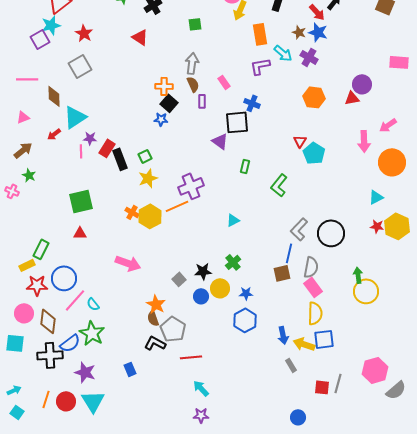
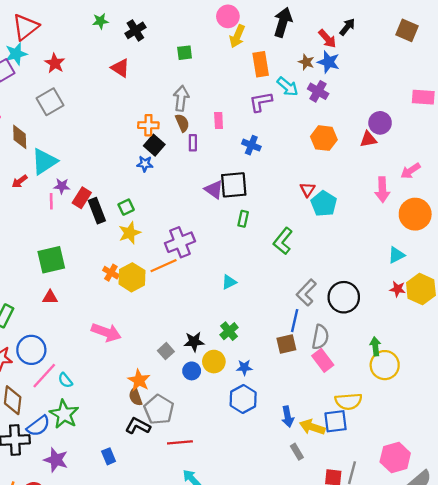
pink rectangle: (224, 82) -> (219, 121), turned 32
black square: (237, 122) -> (234, 185), moved
yellow semicircle: (315, 313) -> (348, 401), moved, turned 85

